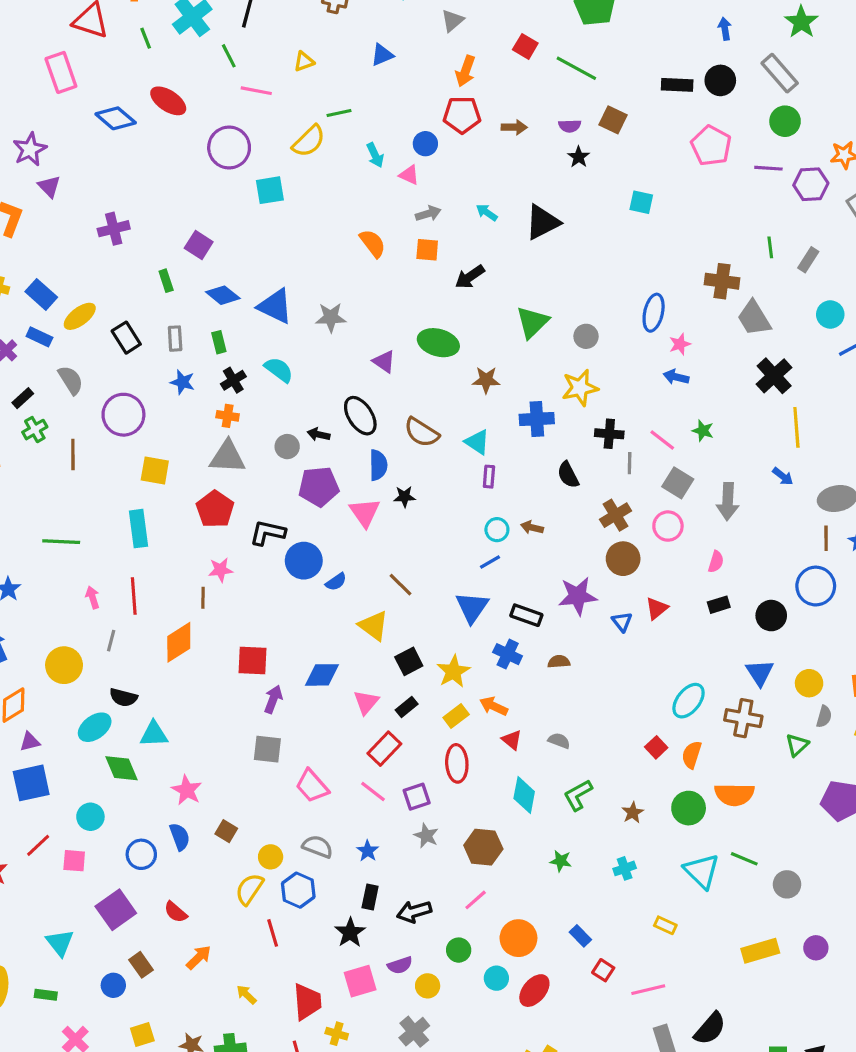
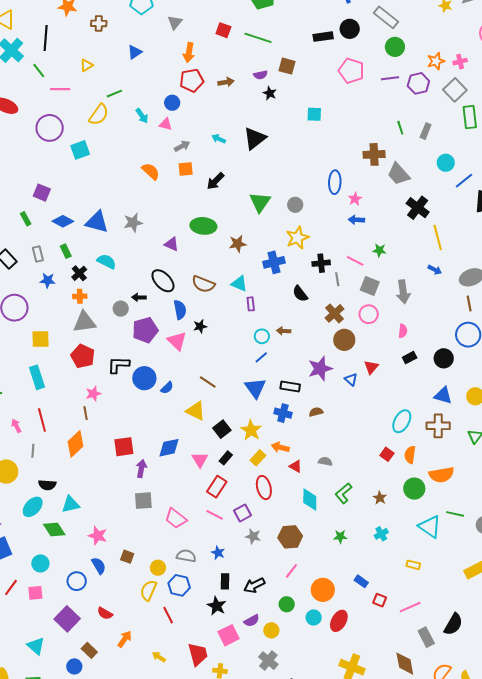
blue triangle: (760, 673) -> (443, 395), turned -30

